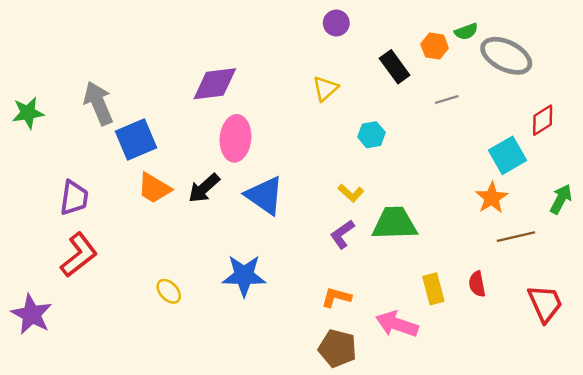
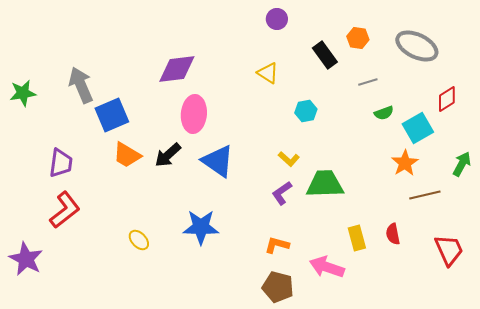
green semicircle: (466, 32) -> (384, 113), moved
yellow triangle: (325, 89) -> (268, 73), turned -45

